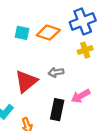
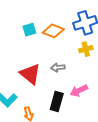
cyan square: (22, 33) -> (29, 30), turned -32
red triangle: (26, 81) -> (30, 74), turned -45

